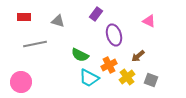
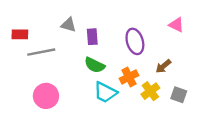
purple rectangle: (96, 14) -> (92, 37), moved, turned -40
red rectangle: (24, 17) -> (20, 34), moved
pink circle: (21, 82) -> (46, 96), moved

